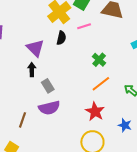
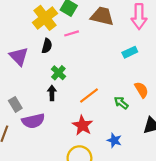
green cross: (99, 60) -> (58, 73), moved
black arrow: (32, 70) -> (52, 93), moved
gray rectangle: (48, 86) -> (15, 104), moved

